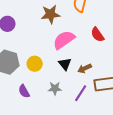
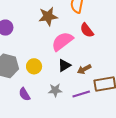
red semicircle: (97, 35) -> (87, 30), moved
black triangle: (65, 64) -> (64, 65), turned 40
purple line: (81, 93) -> (81, 94), turned 42

